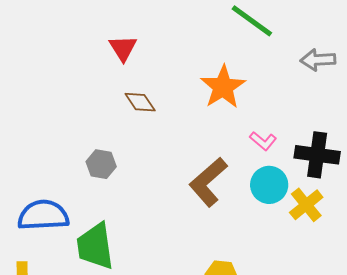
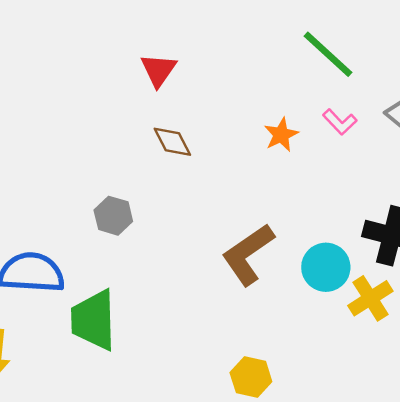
orange star: (223, 87) -> (281, 135), size x0.6
pink L-shape: (263, 141) -> (340, 122), moved

